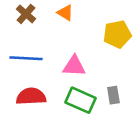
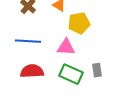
yellow pentagon: (117, 34) -> (79, 23), moved

